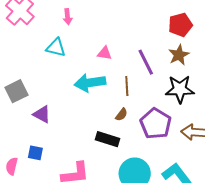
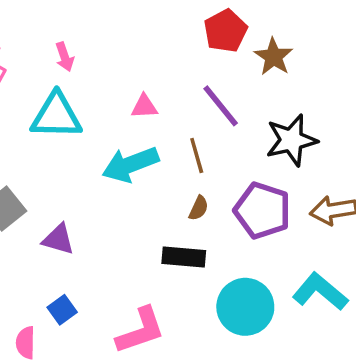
red pentagon: (180, 25) -> (225, 31), moved
cyan triangle: (56, 47) -> (56, 116), size x1.4
brown star: (179, 55) -> (274, 57), moved
blue square: (35, 153) -> (62, 310), turned -35

